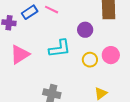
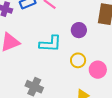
pink circle: (111, 55) -> (98, 70), moved

